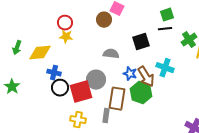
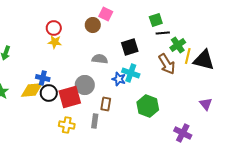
black line: (165, 29) -> (163, 33), moved
yellow diamond: (40, 53) -> (32, 90), moved
cyan cross: (165, 68) -> (131, 73), moved
brown arrow: (146, 77) -> (167, 64), moved
green hexagon: (141, 93) -> (148, 106), moved
brown rectangle: (117, 99) -> (106, 104), size x0.6

